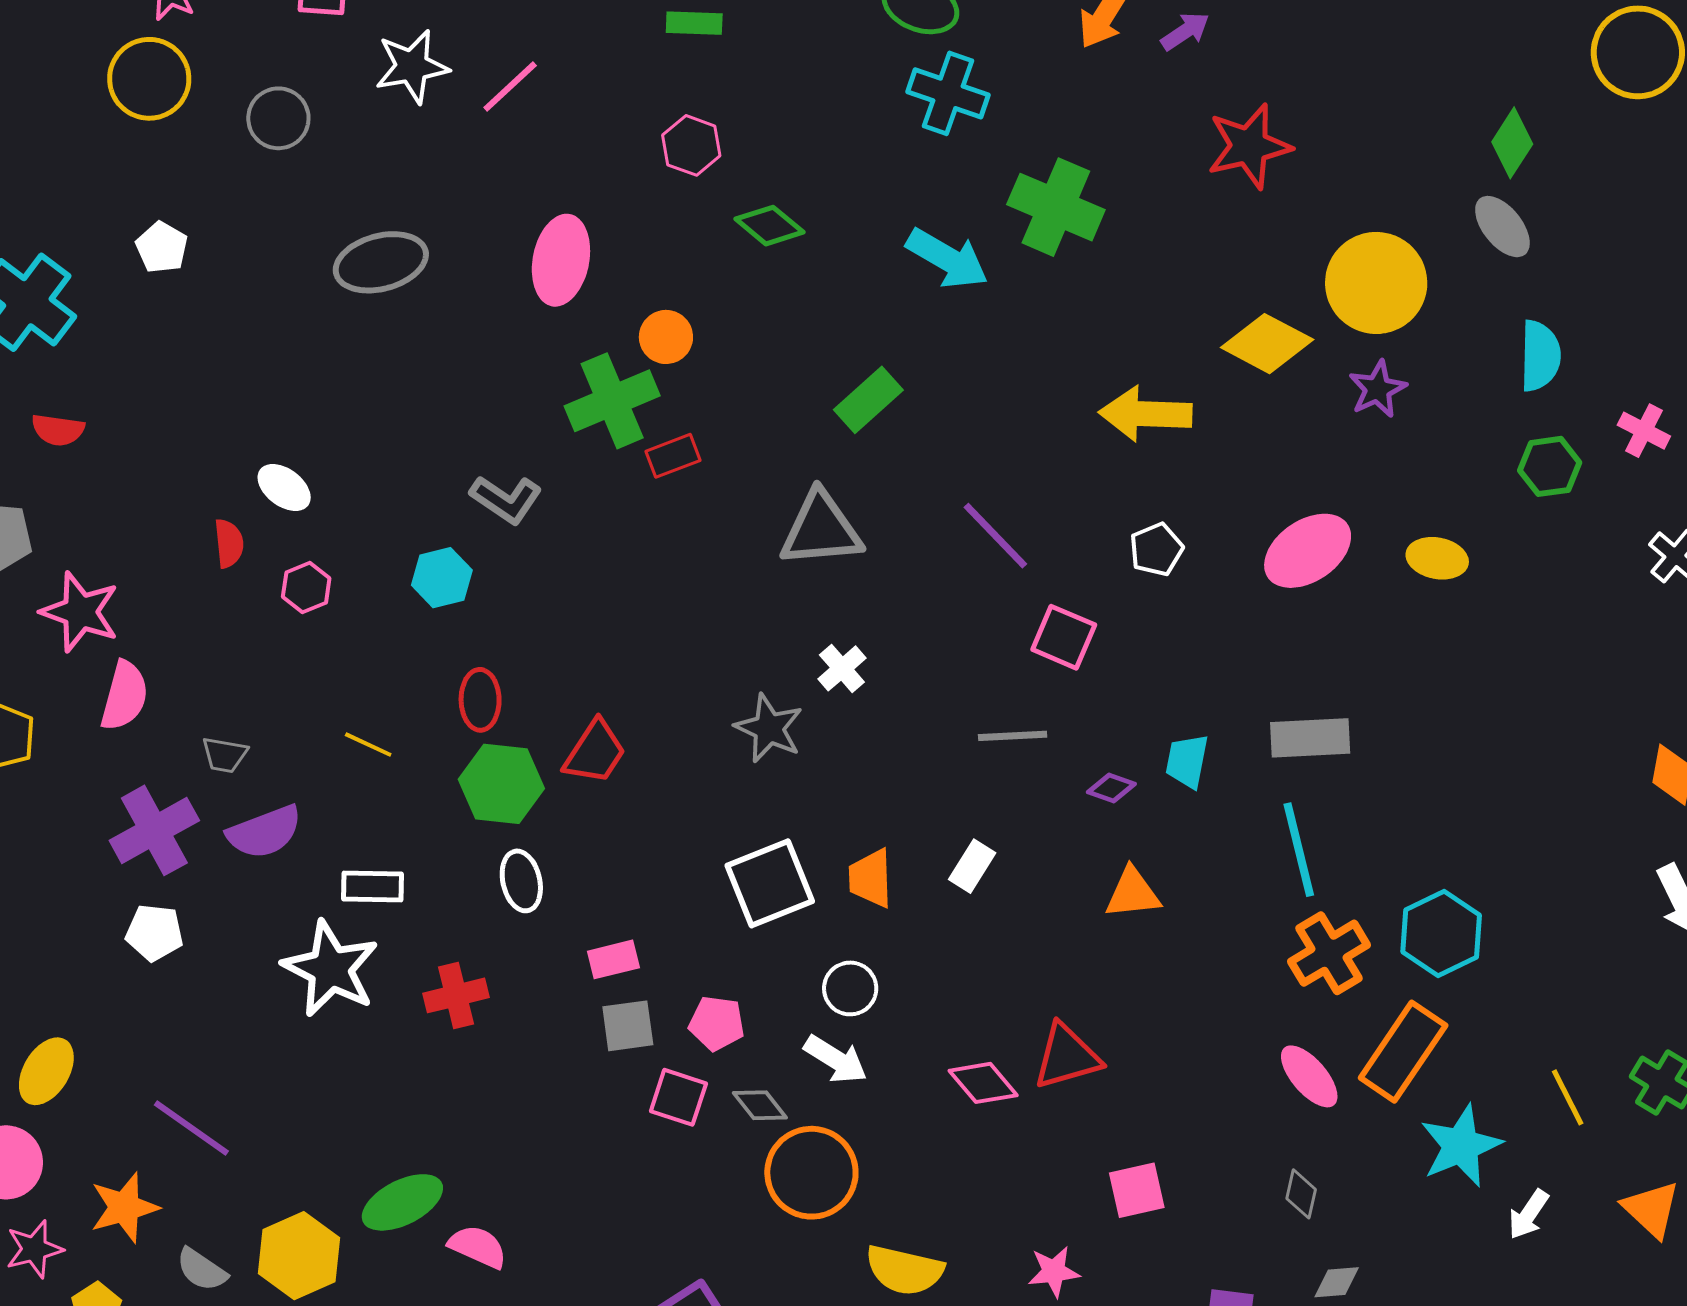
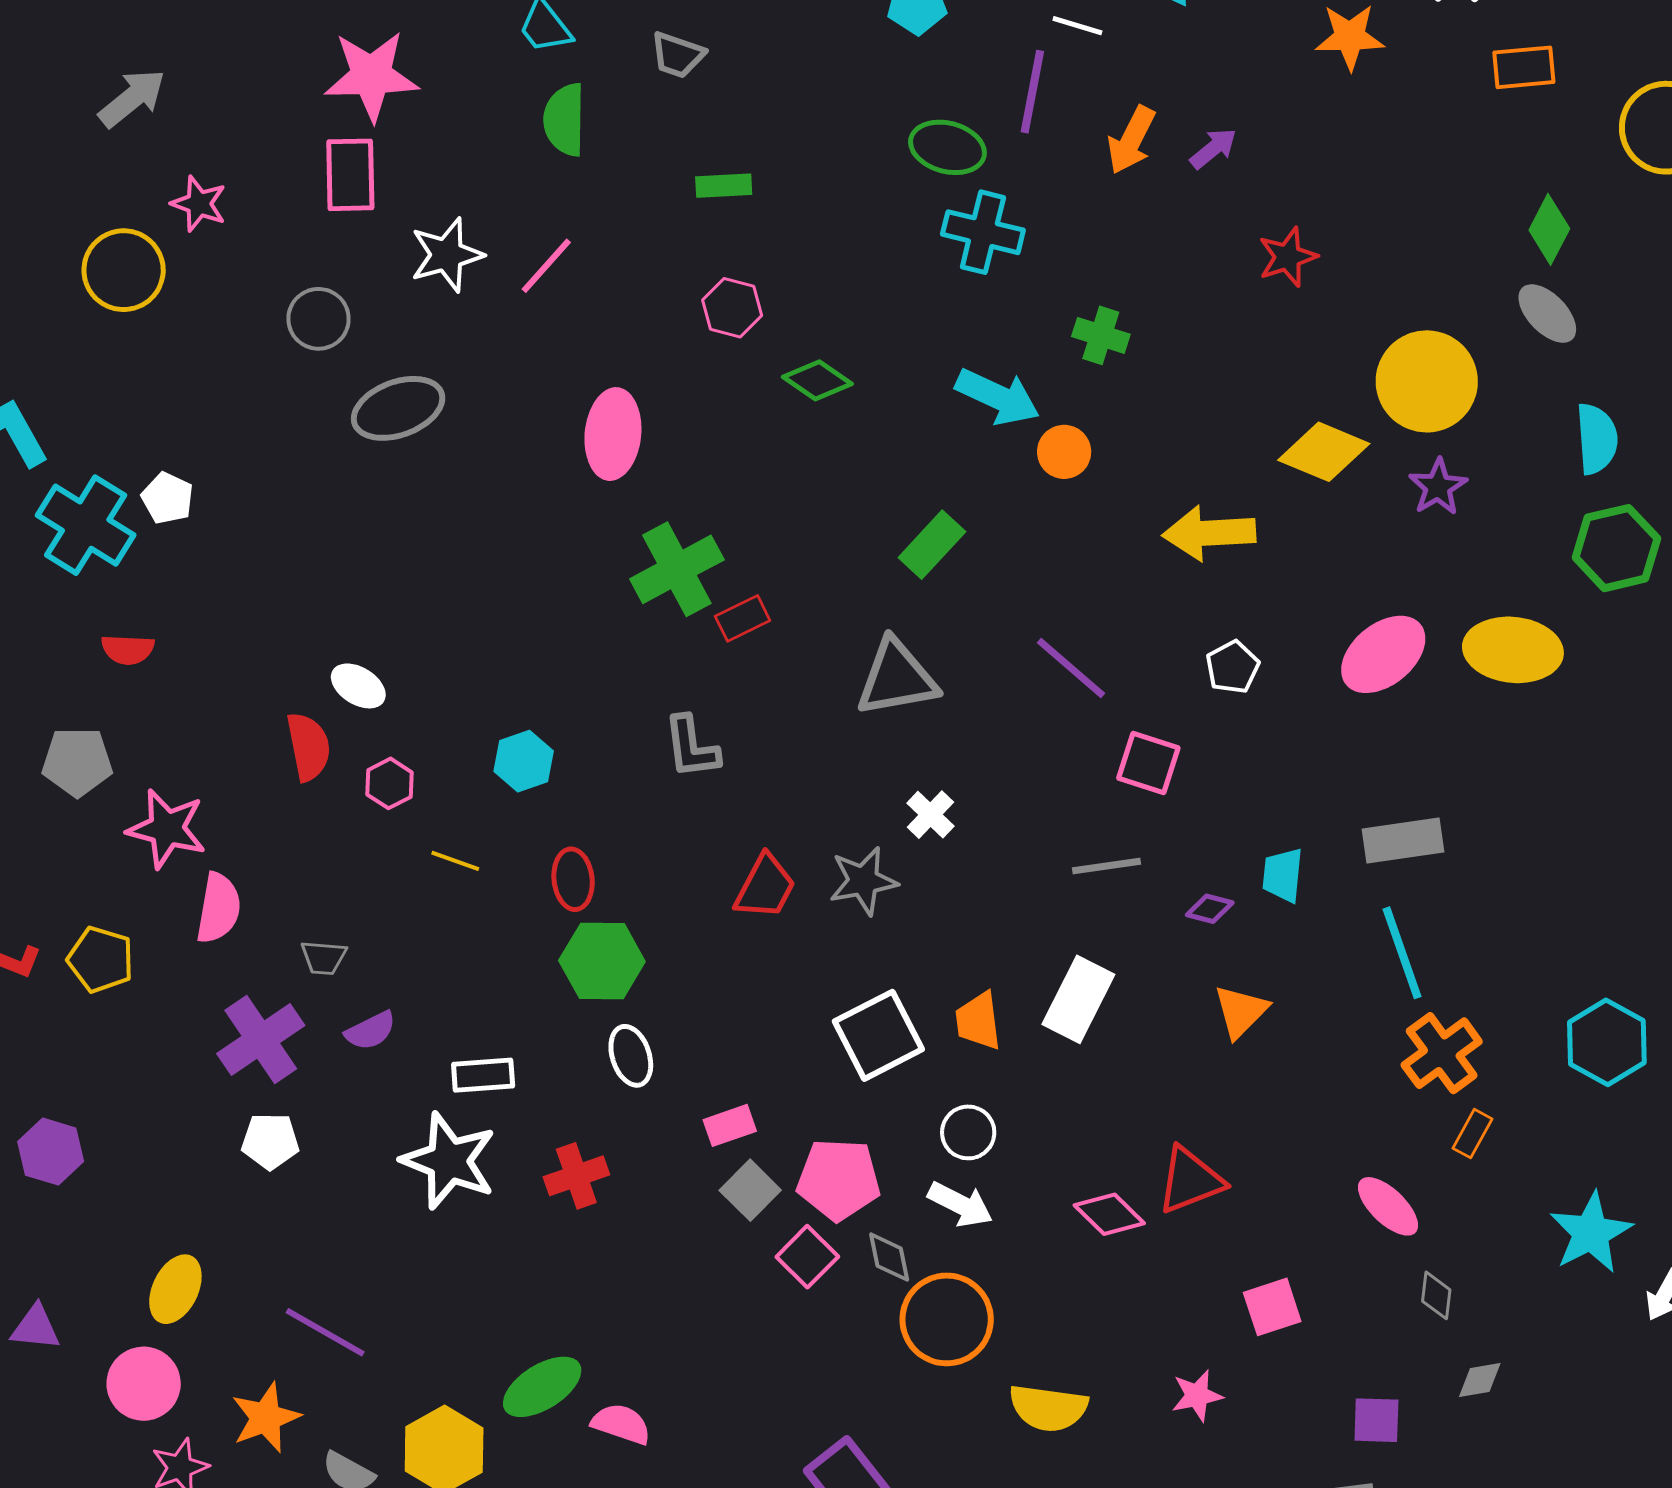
yellow circle: (149, 79) -> (124, 270), moved
red star: (1249, 146) -> (1288, 257), size x0.7
green cross: (1056, 207) -> (1101, 335), size x0.6
white pentagon: (162, 247) -> (168, 498), moved
gray ellipse: (381, 262) -> (398, 408), moved
orange circle: (666, 337) -> (1064, 452), moved
green hexagon: (1550, 466) -> (1616, 548), size x1.4
gray L-shape: (506, 499) -> (691, 747), moved, turned 54
red semicircle: (229, 543) -> (308, 747), size x1.4
yellow ellipse: (1437, 558) -> (1513, 650), size x1.6
gray star: (769, 728) -> (863, 881), turned -30
yellow line: (368, 745) -> (455, 861), moved
red trapezoid: (595, 752) -> (765, 887), moved
purple semicircle: (265, 832) -> (371, 1031), size x0.7
white rectangle: (972, 866) -> (1078, 999), size x1.6
orange triangle: (1133, 893) -> (1241, 1011), turned -34
cyan hexagon: (1441, 934) -> (1607, 1042), moved
pink pentagon: (717, 1023) -> (839, 1179), size x1.5
gray square: (628, 1026) -> (750, 1190), turned -32
orange rectangle: (1403, 1052) -> (1473, 1134), moved, size x0.5
pink ellipse: (1309, 1076) -> (1388, 1206), moved
pink square: (678, 1097) -> (807, 1257), turned 32
gray diamond: (760, 1105) -> (889, 1257), turned 32

